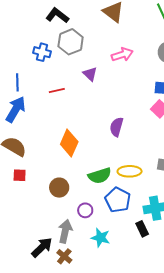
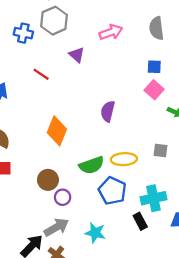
red line: (57, 91) -> (41, 74), turned 49
purple circle: (85, 210) -> (63, 197), moved
gray arrow: (65, 231) -> (56, 227), turned 50

